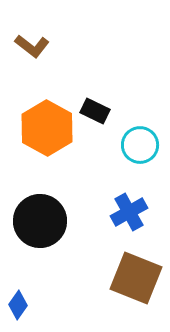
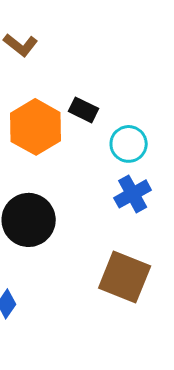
blue cross: (129, 212) -> (133, 194), moved

